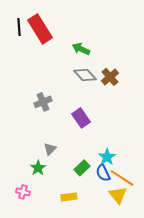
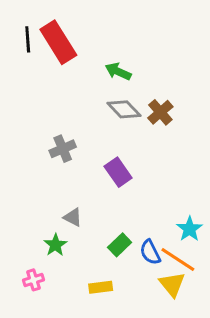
gray triangle: (50, 149) -> (73, 217), turned -48
cyan star: (107, 157) -> (190, 229), moved
pink cross: (23, 192) -> (34, 280), turned -32

